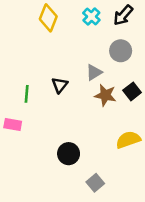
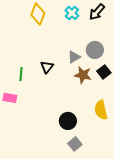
gray circle: (121, 51) -> (95, 50), moved
yellow semicircle: (128, 140) -> (101, 110), turned -84
black circle: (69, 154) -> (68, 121), moved

